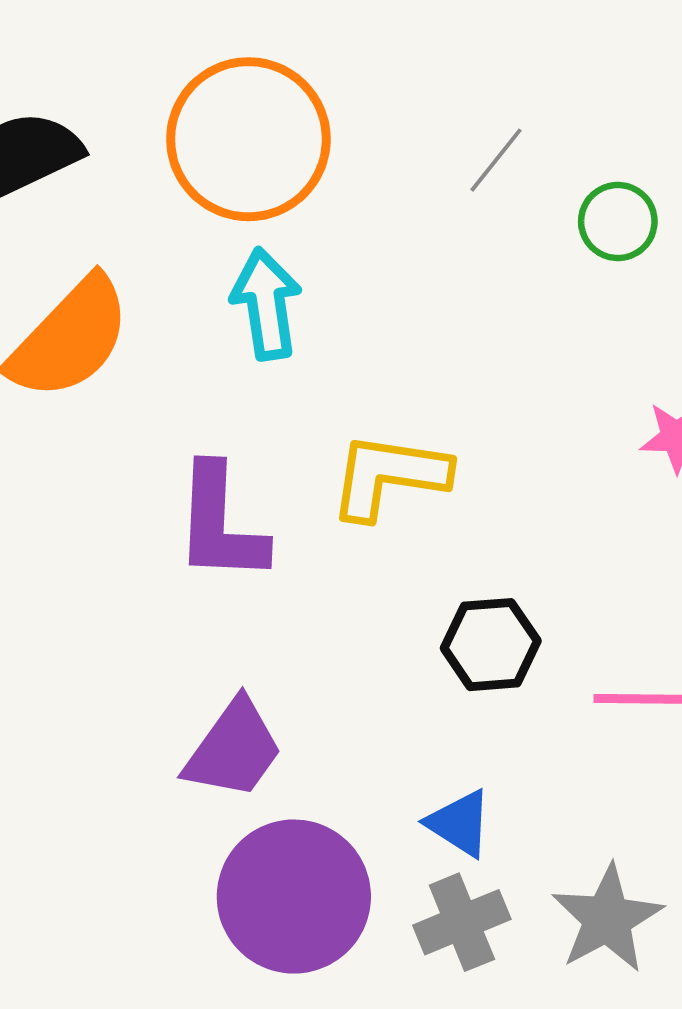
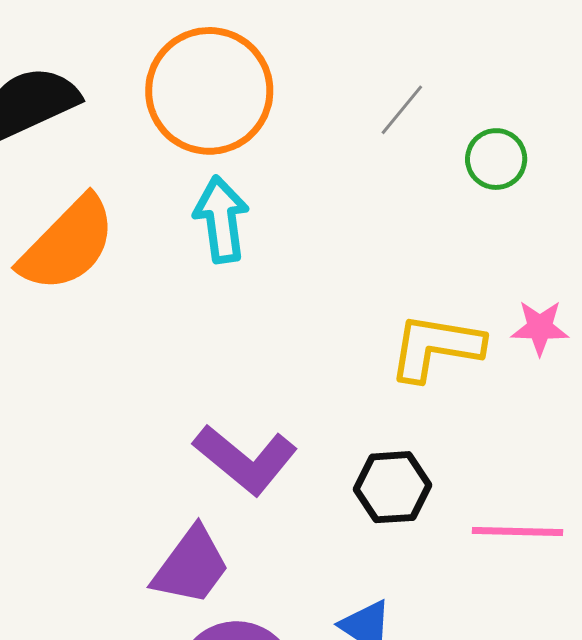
yellow L-shape: (389, 476) -> (436, 347), moved
purple L-shape: (220, 524) -> (245, 459), moved, turned -54

